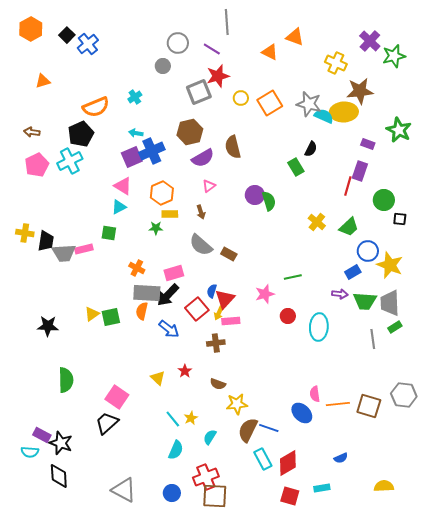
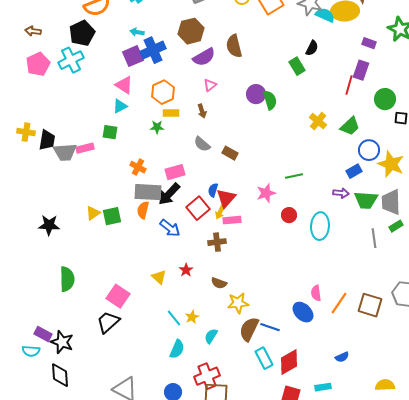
gray semicircle: (201, 245) -> (202, 144), size x0.7
orange line: (338, 404) -> (339, 303), turned -50

